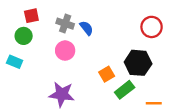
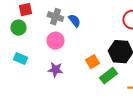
cyan rectangle: (15, 62) -> (20, 59), moved
purple star: (62, 94) -> (55, 70), moved, size x0.7

